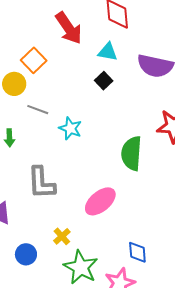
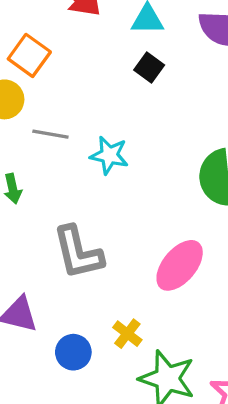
blue circle: (26, 254) -> (73, 352), moved

